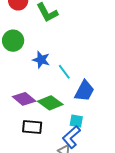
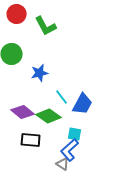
blue star: (41, 60) -> (40, 73), turned -30
cyan line: (64, 72) -> (62, 97), moved

